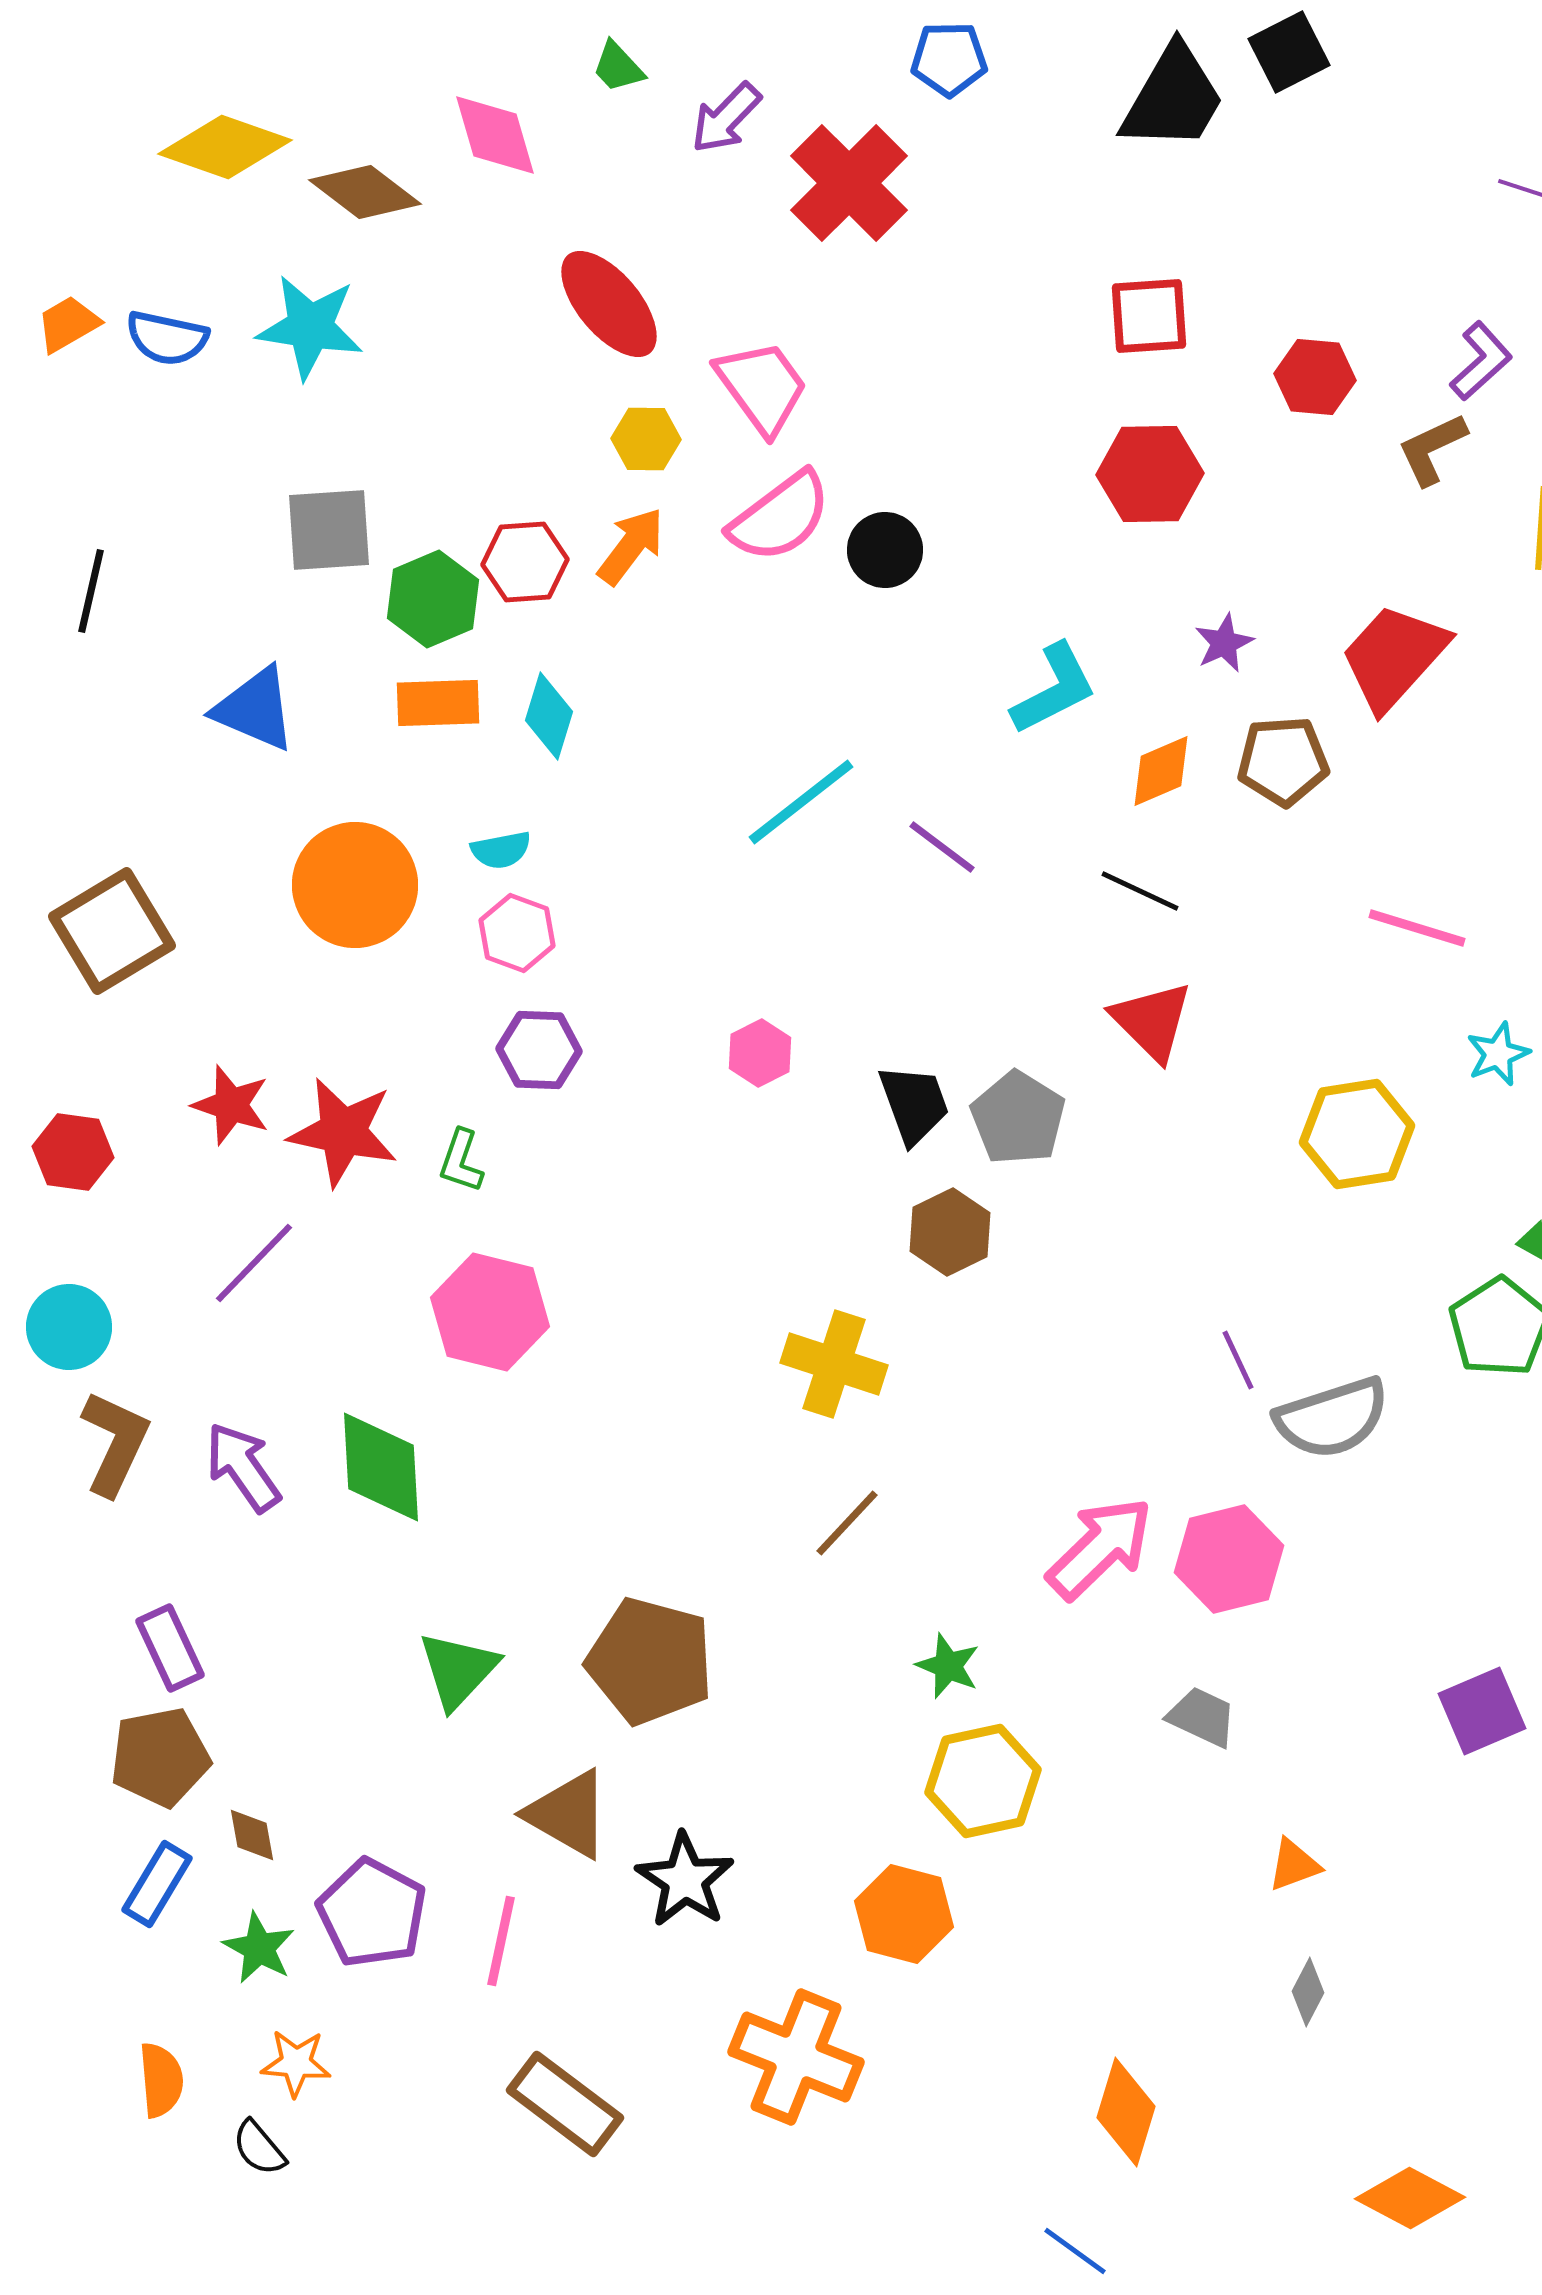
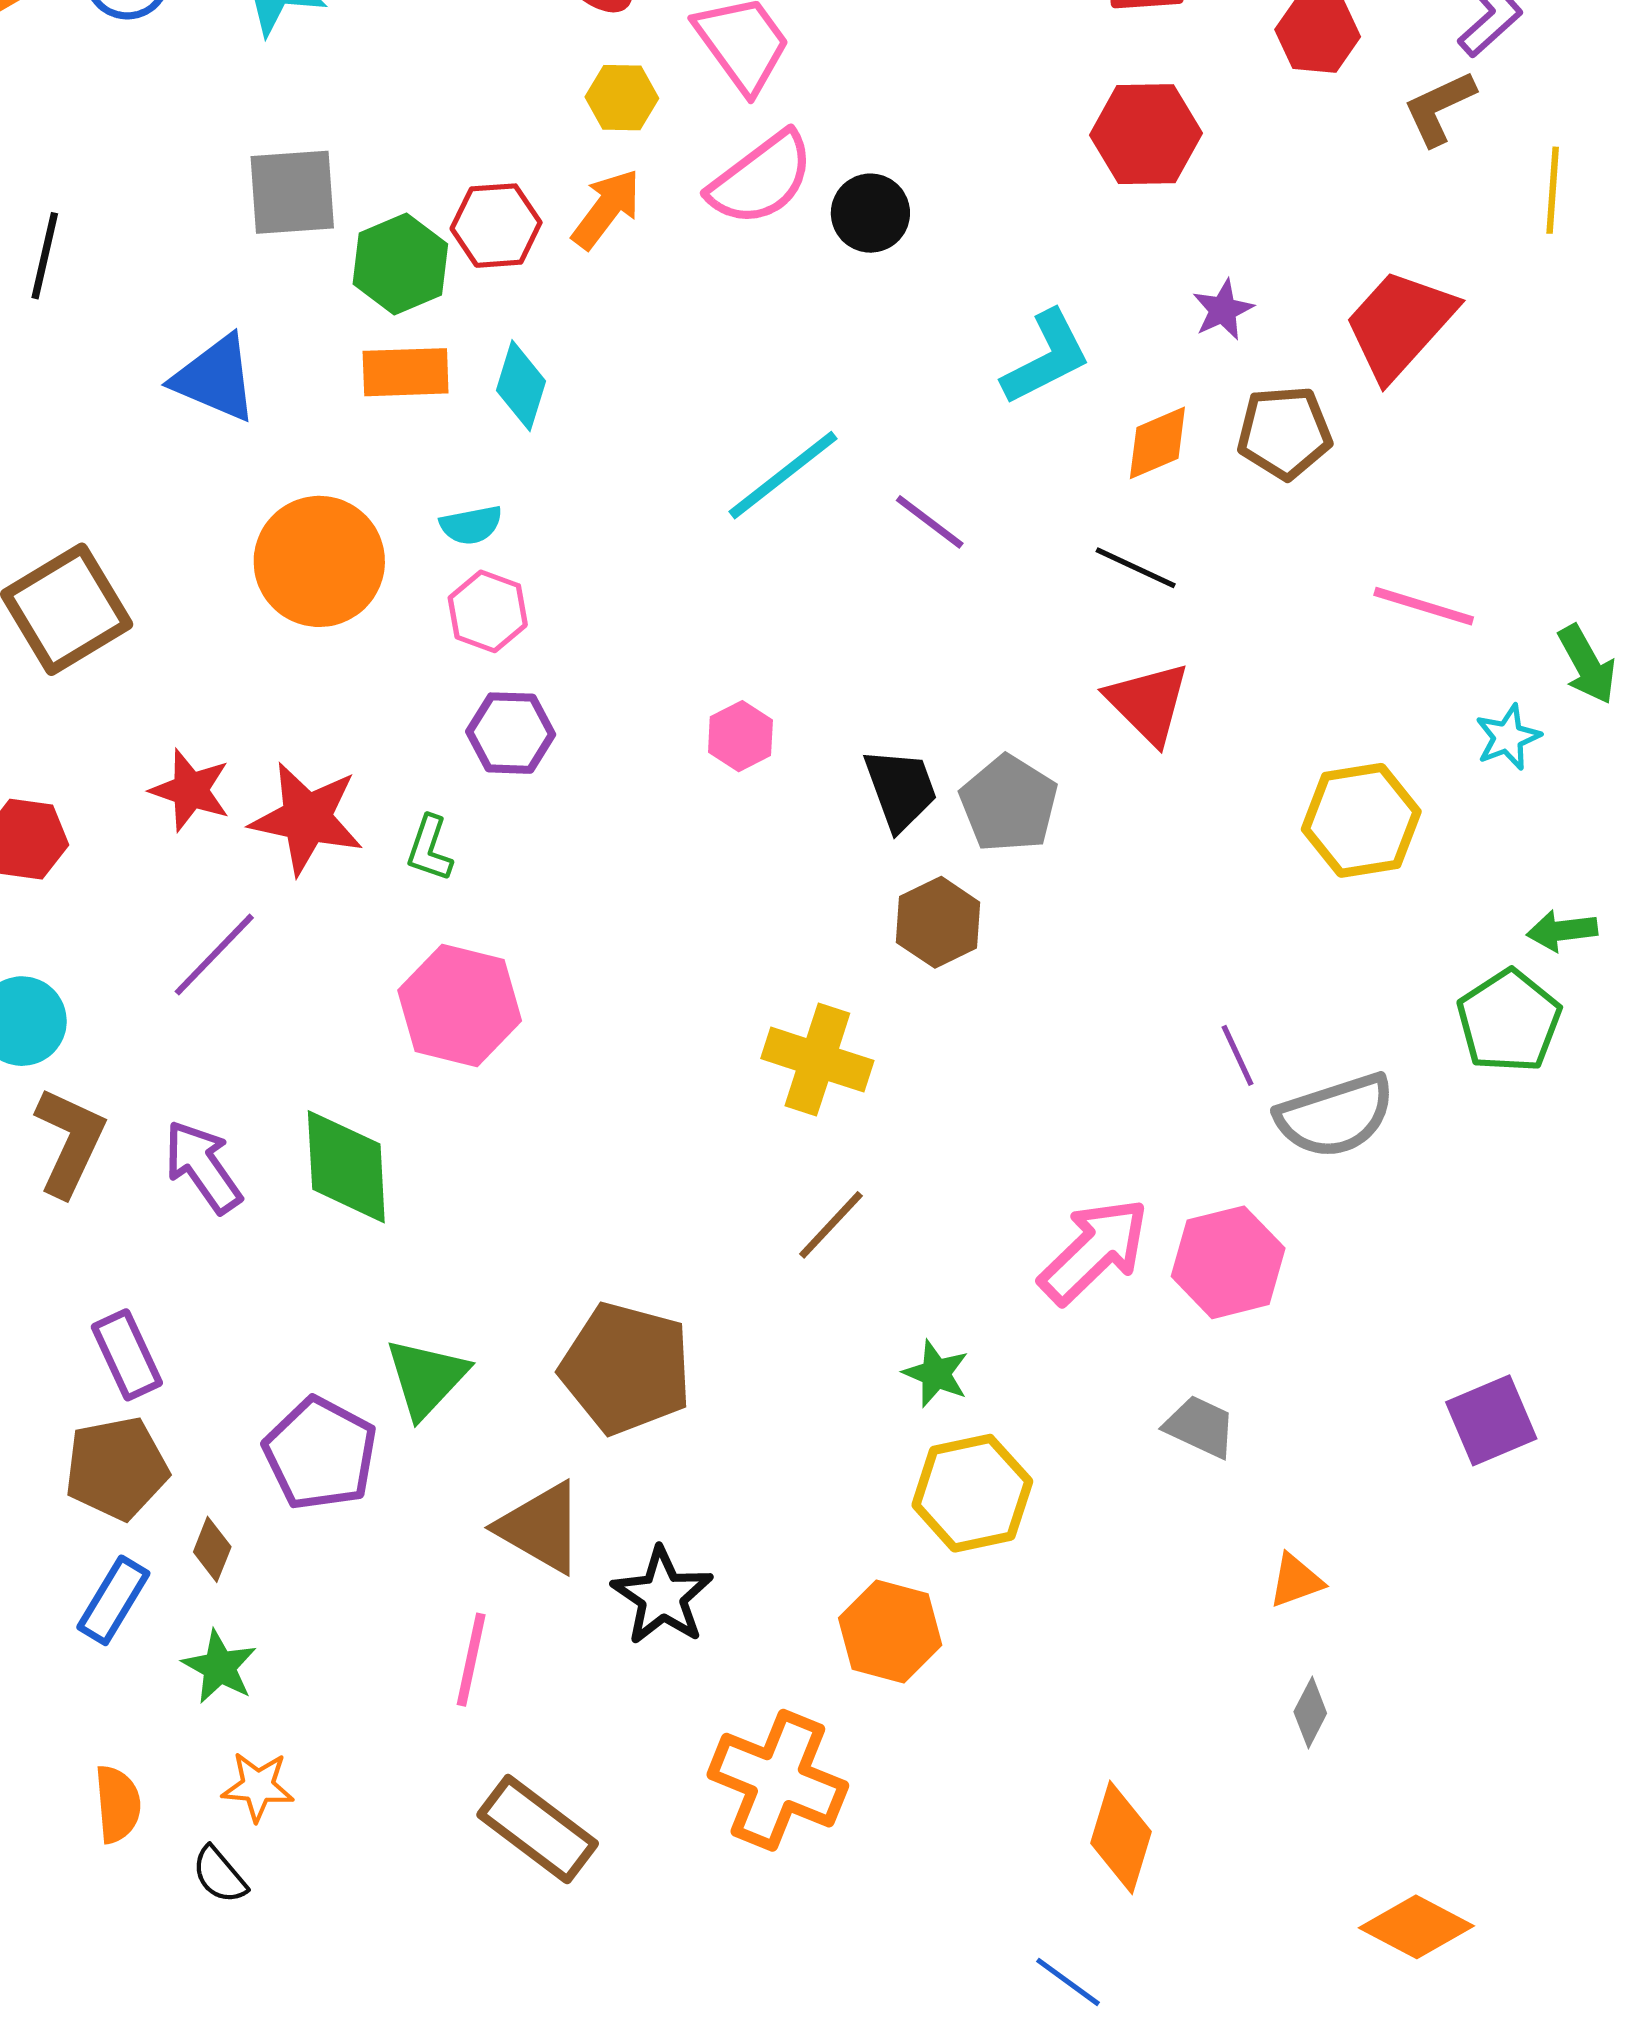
brown diamond: (252, 1835) -> (212, 1549), turned 32
purple pentagon: (372, 1913) -> (320, 1454), moved

